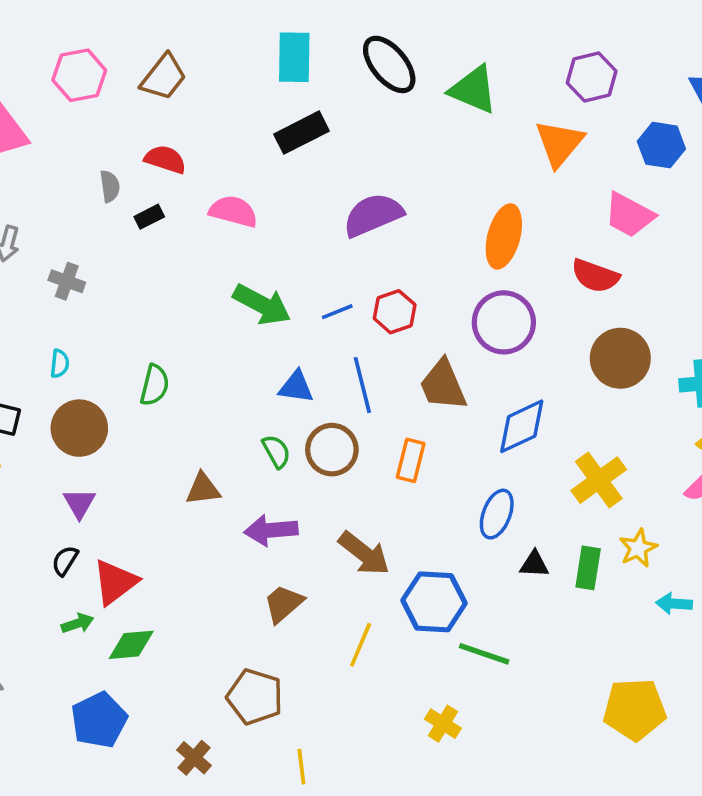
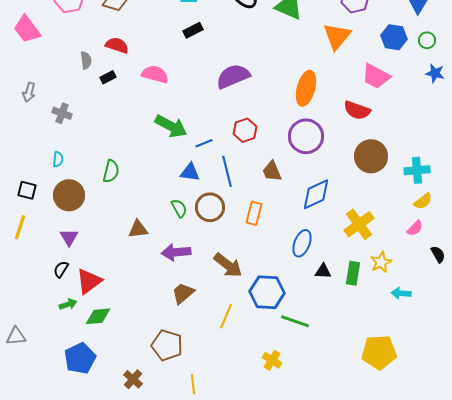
black rectangle: (301, 133) -> (193, 30), size x0.7
blue line: (337, 312) -> (204, 143), moved
brown trapezoid: (443, 385) -> (272, 171), size x0.7

